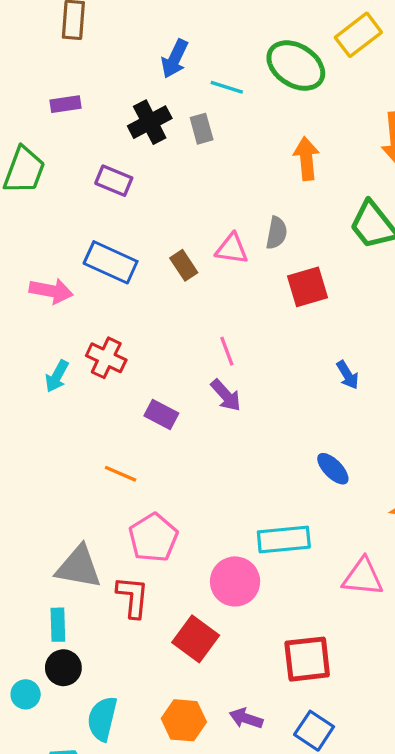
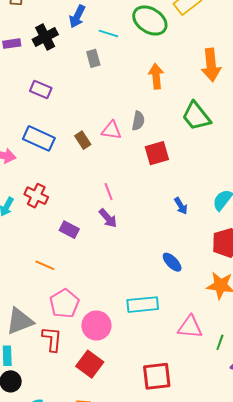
black cross: (150, 122) -> (45, 37), moved
gray triangle: (79, 567) -> (20, 321), turned -32
pink circle: (235, 581) -> (96, 325), moved

